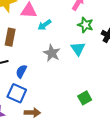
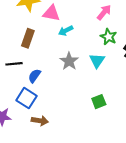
green square: (85, 98) -> (99, 102), moved

